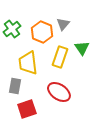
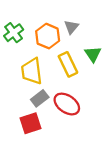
yellow rectangle: (60, 57) -> (68, 64), turned -45
gray rectangle: (15, 86) -> (40, 98), moved, turned 42

